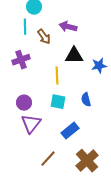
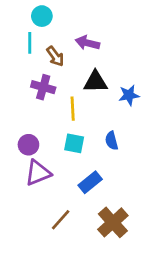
purple cross: (21, 60) -> (43, 87), moved, turned 36
purple triangle: (31, 124) -> (38, 173), turned 30

